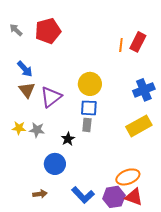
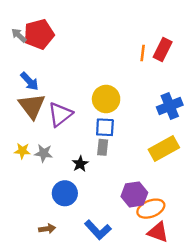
red pentagon: (48, 31) -> (39, 34), moved
brown triangle: (27, 90) -> (32, 106), size x1.4
purple hexagon: (114, 197) -> (134, 194), moved

